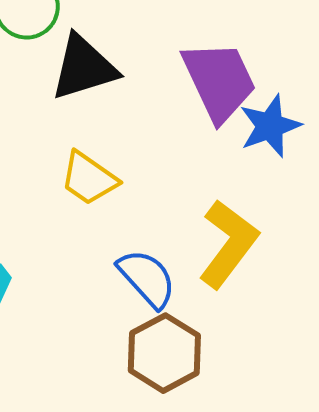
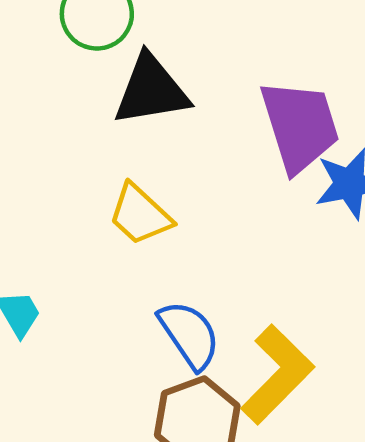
yellow L-shape: (228, 244) -> (277, 374), moved

